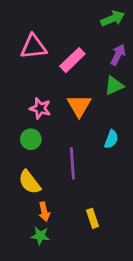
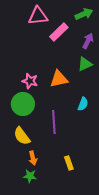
pink triangle: (34, 47) -> (38, 16), moved
pink rectangle: (72, 60) -> (59, 32), moved
orange triangle: (79, 106) -> (59, 79), turned 48
green circle: (31, 139) -> (23, 104), size x1.5

